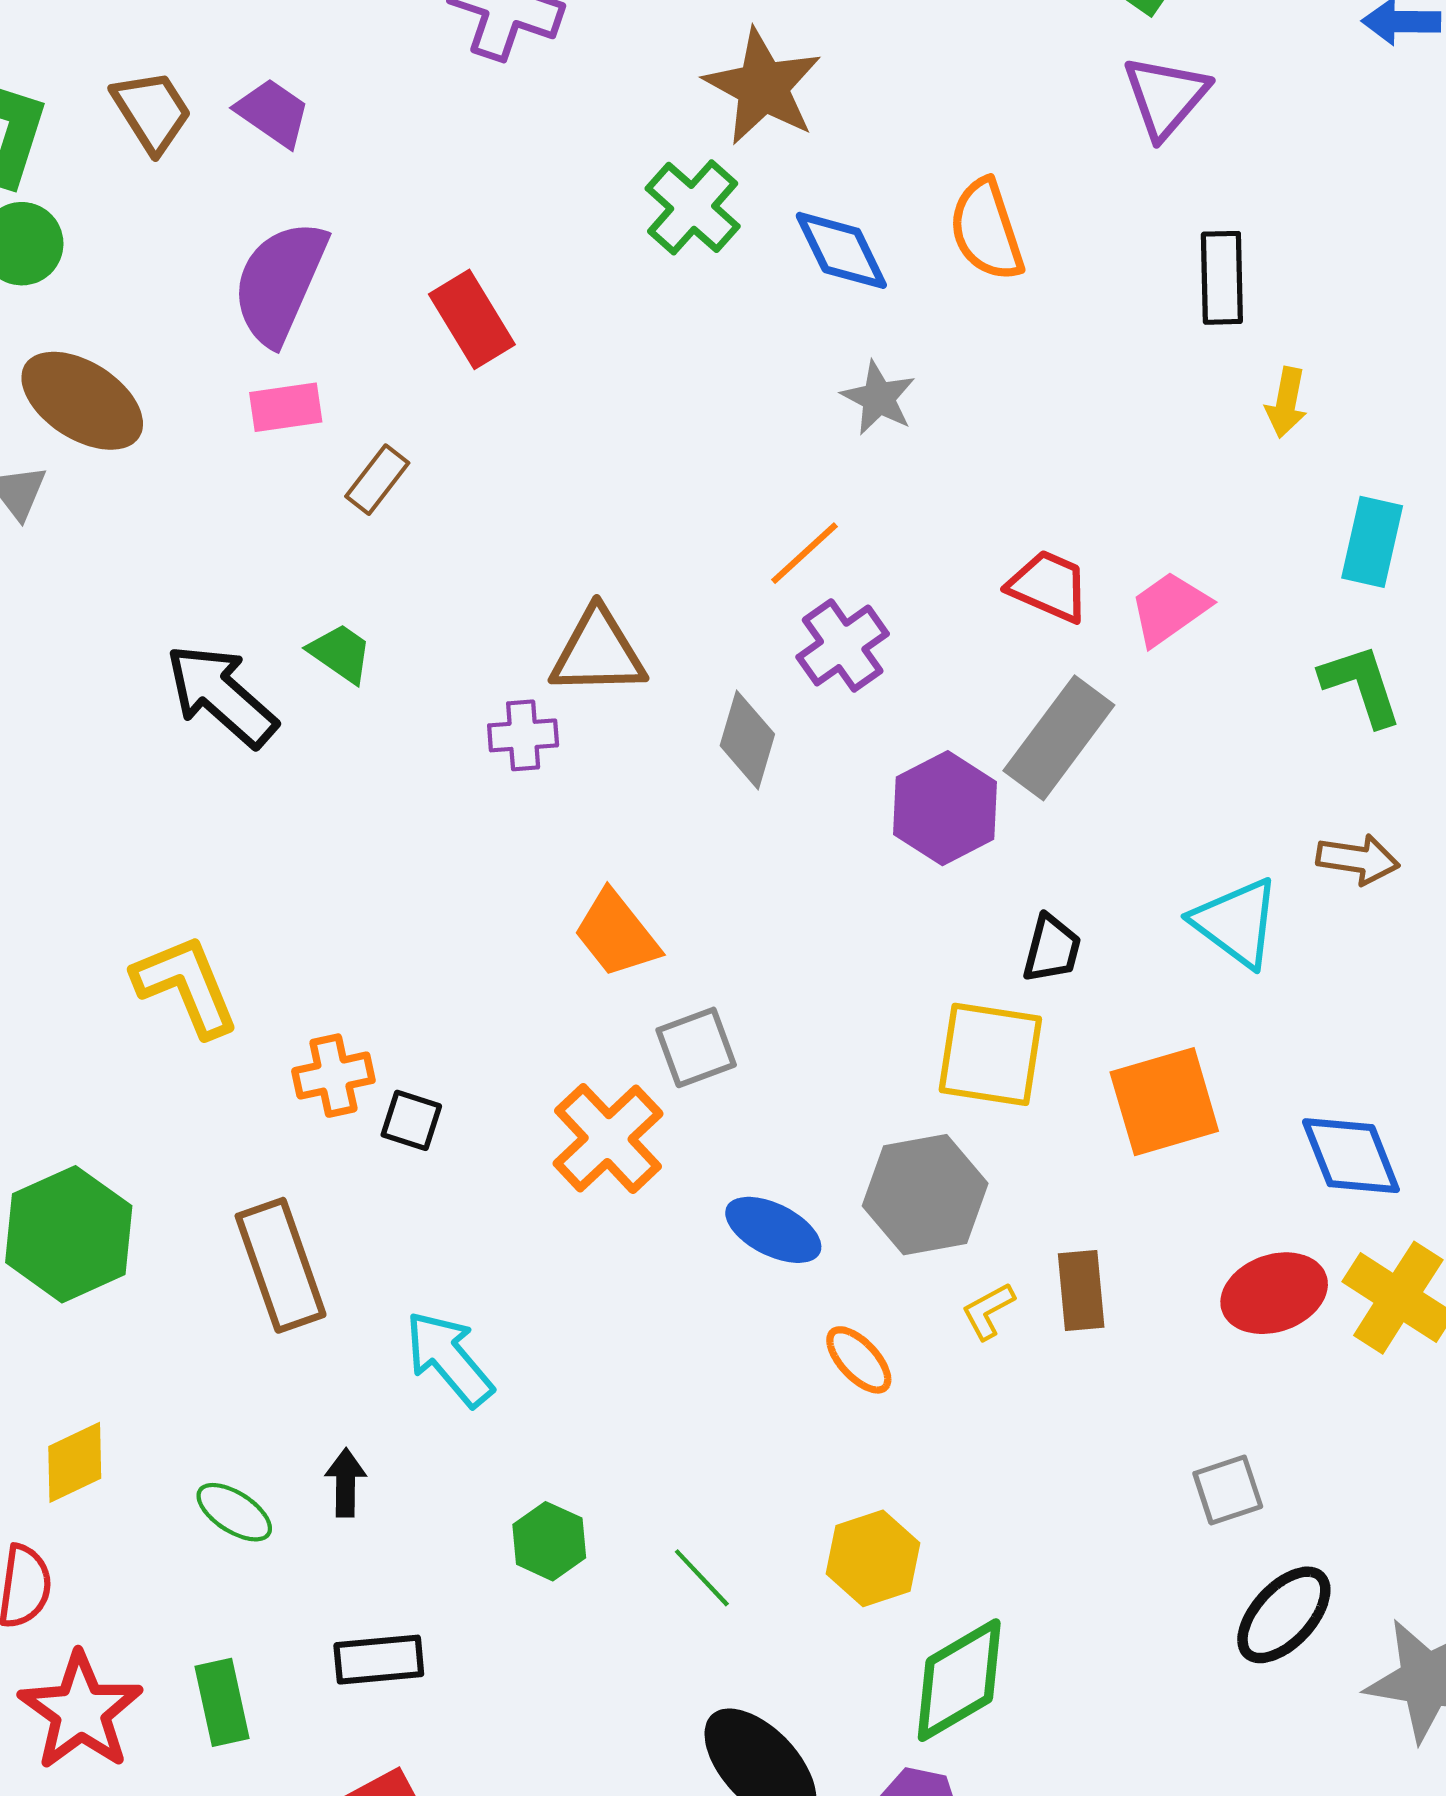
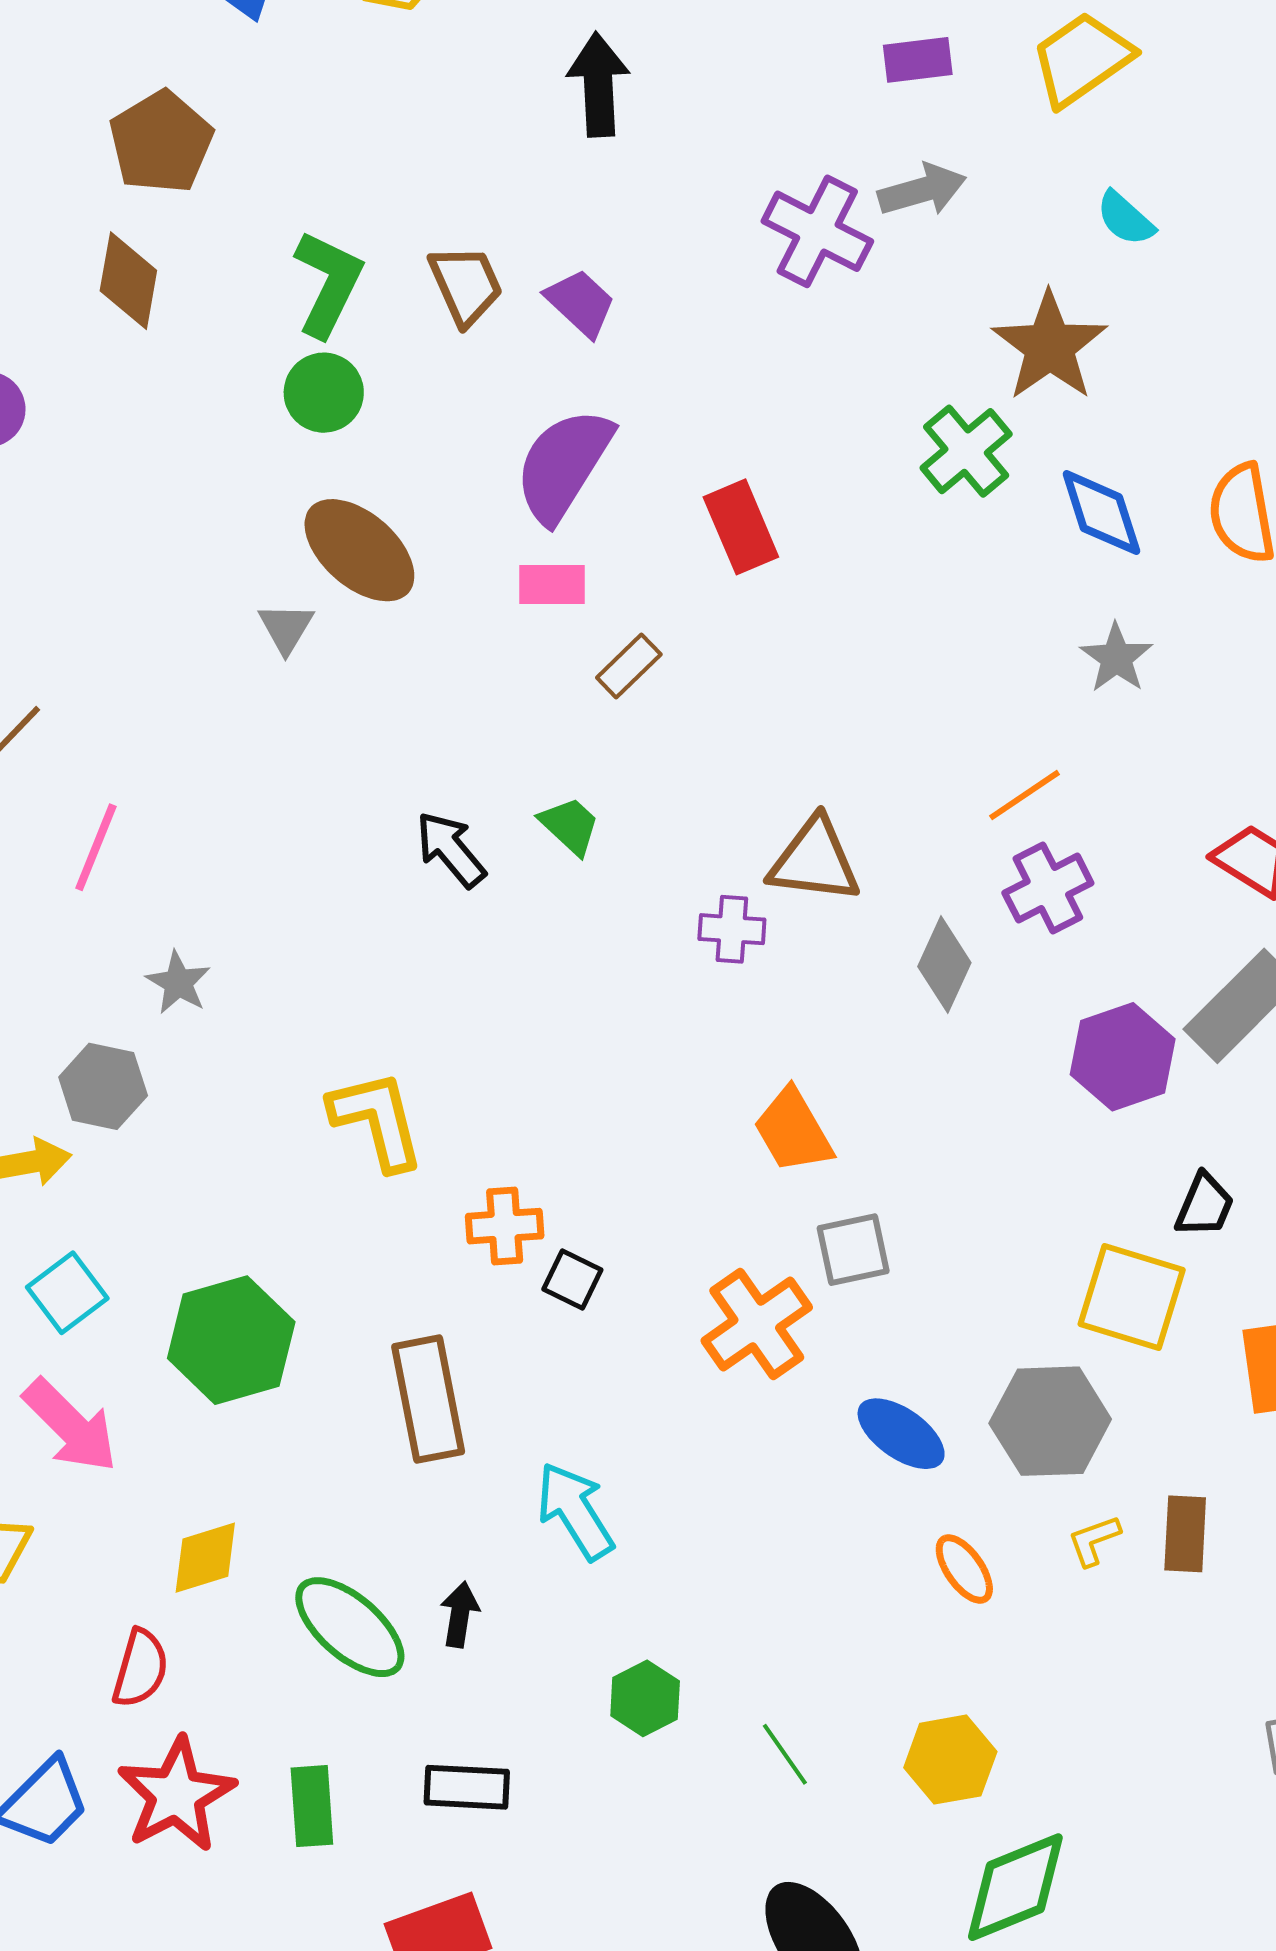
black arrow: (221, 695) -> (451, 849), size x0.7
green ellipse: (234, 1512) -> (350, 1627), size x1.6

